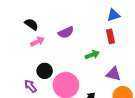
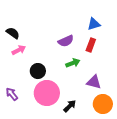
purple semicircle: (66, 32) -> (66, 41), moved
red rectangle: (110, 36) -> (91, 45), turned 32
black circle: (45, 71) -> (38, 71), moved

